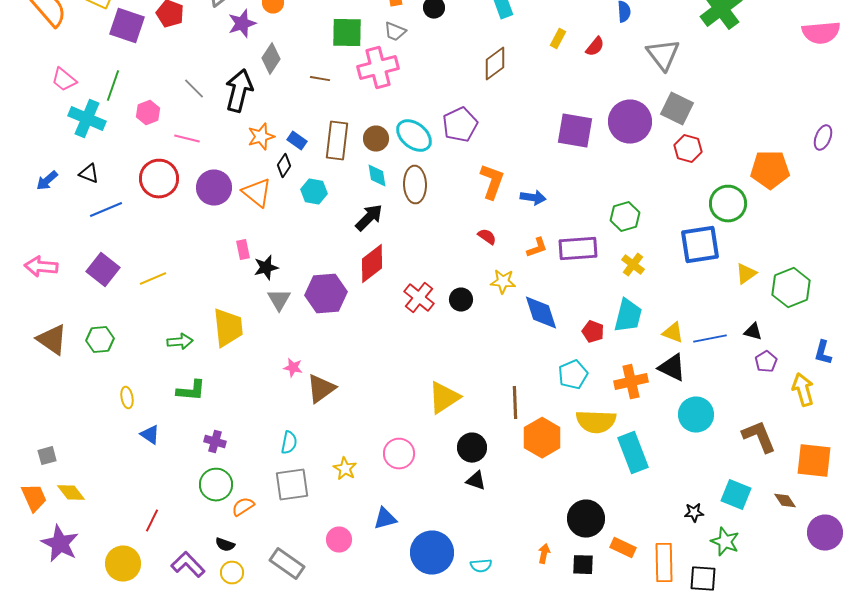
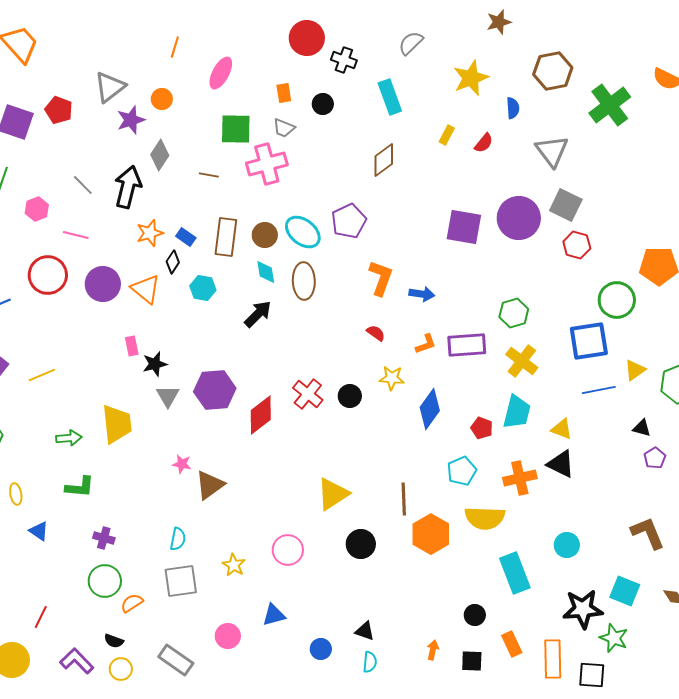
red diamond: (372, 264) -> (261, 415), moved
yellow cross: (633, 265) -> (522, 361), size x1.4
blue diamond: (541, 313) -> (430, 409), turned 54
blue line: (710, 339) -> (599, 390), moved
cyan circle: (696, 415) -> (567, 545), moved, size x0.7
cyan rectangle: (633, 453) -> (515, 573), moved
black triangle: (476, 481) -> (365, 631), moved
black star: (694, 513) -> (583, 609), size x2.0
black circle: (586, 519) -> (475, 615), size x0.6
orange rectangle: (623, 548) -> (512, 644), turned 40
blue circle: (432, 553) -> (321, 649), size x0.5
cyan semicircle: (481, 566) -> (370, 662), turned -80

